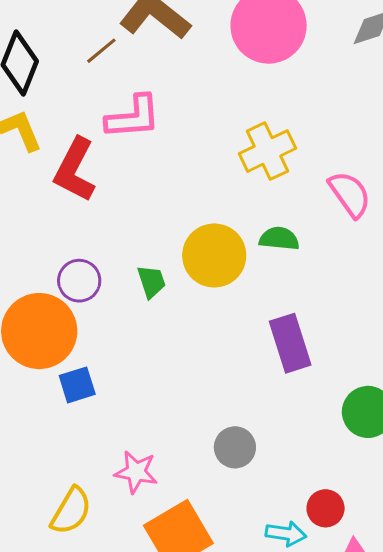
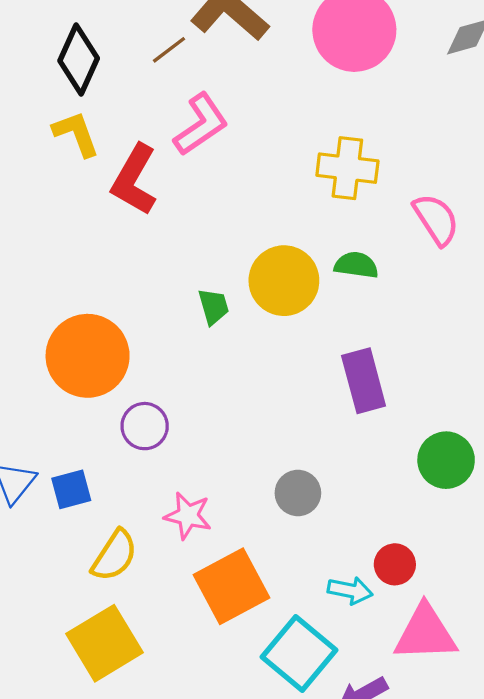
pink L-shape: (133, 117) -> (201, 124), turned -32
yellow cross: (267, 151) -> (347, 168), turned 30
purple circle: (79, 281) -> (145, 426), moved
blue square: (77, 385) -> (71, 489), moved

